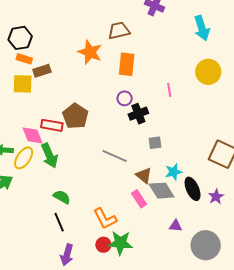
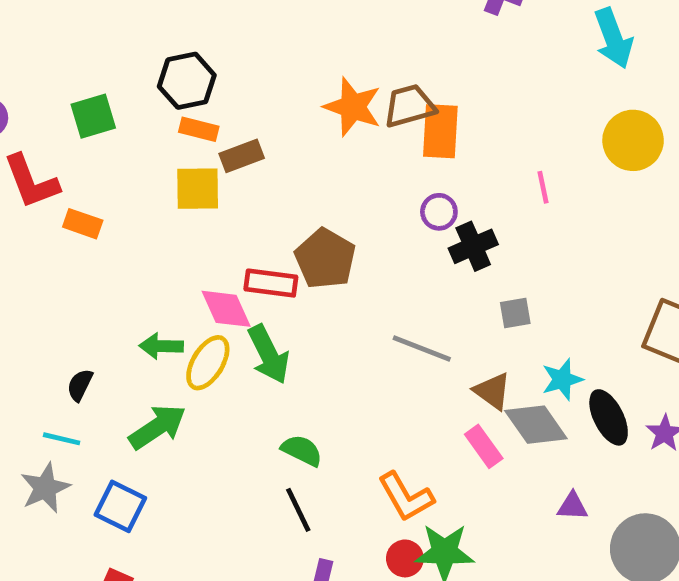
brown trapezoid: (119, 31) -> (409, 106), moved

